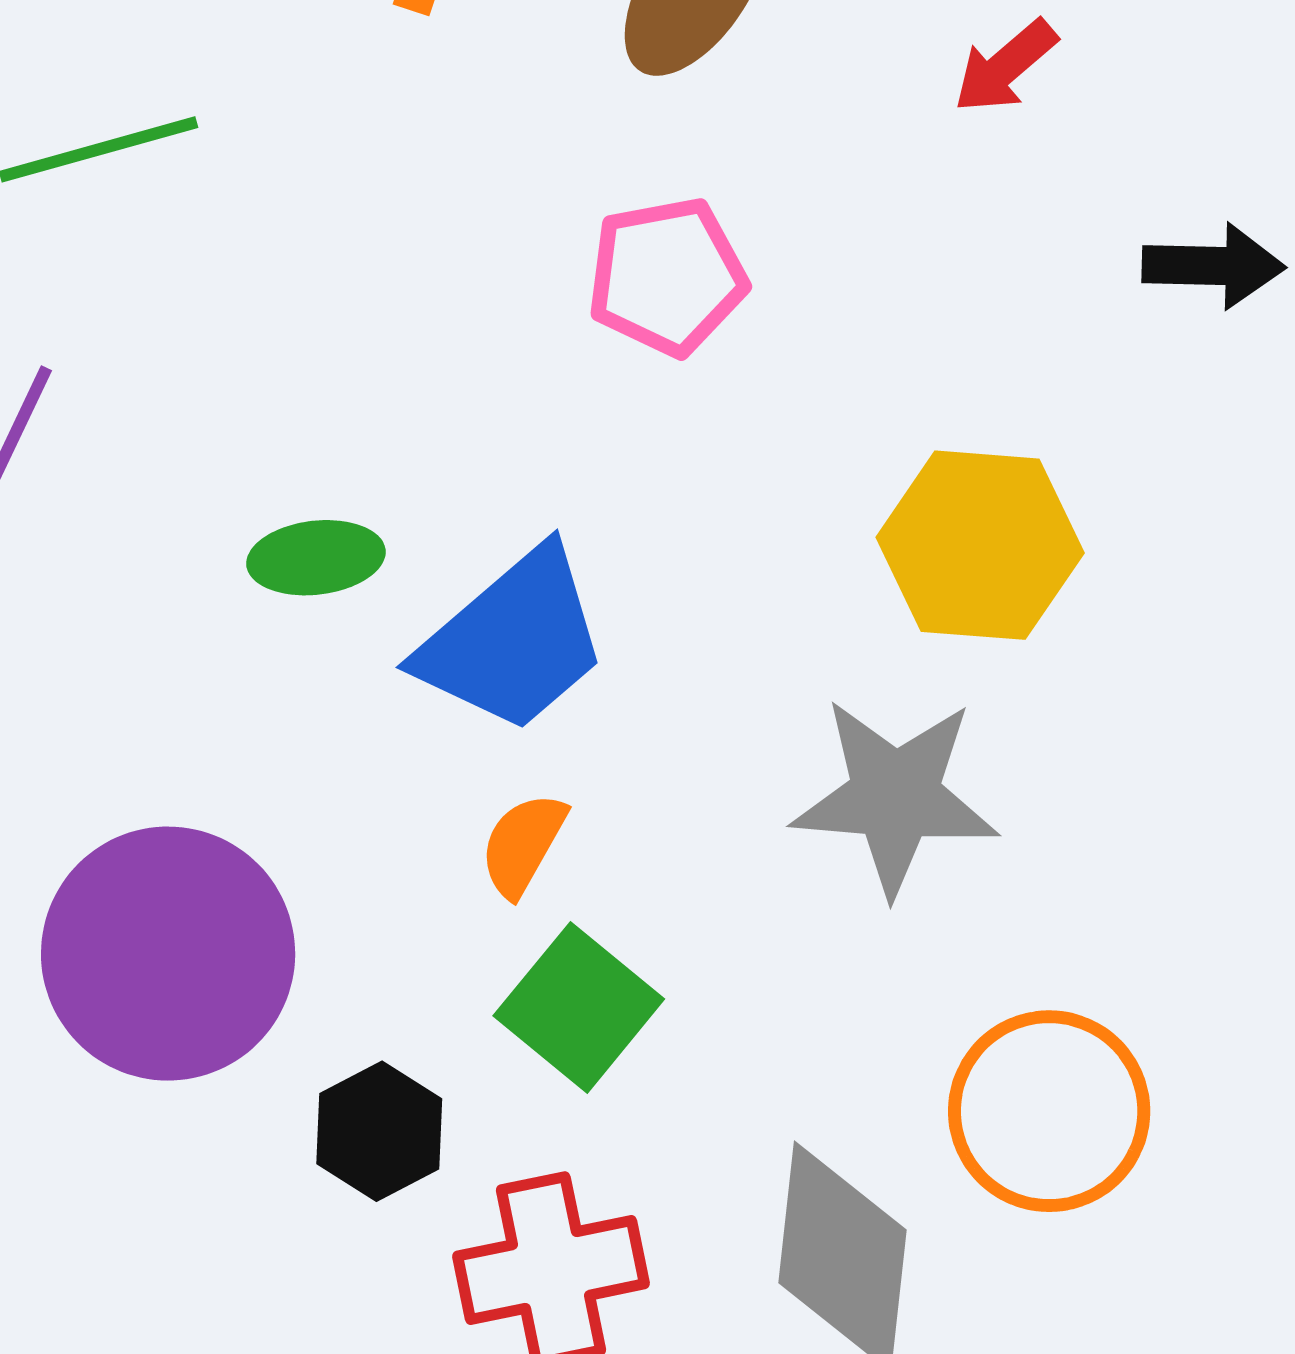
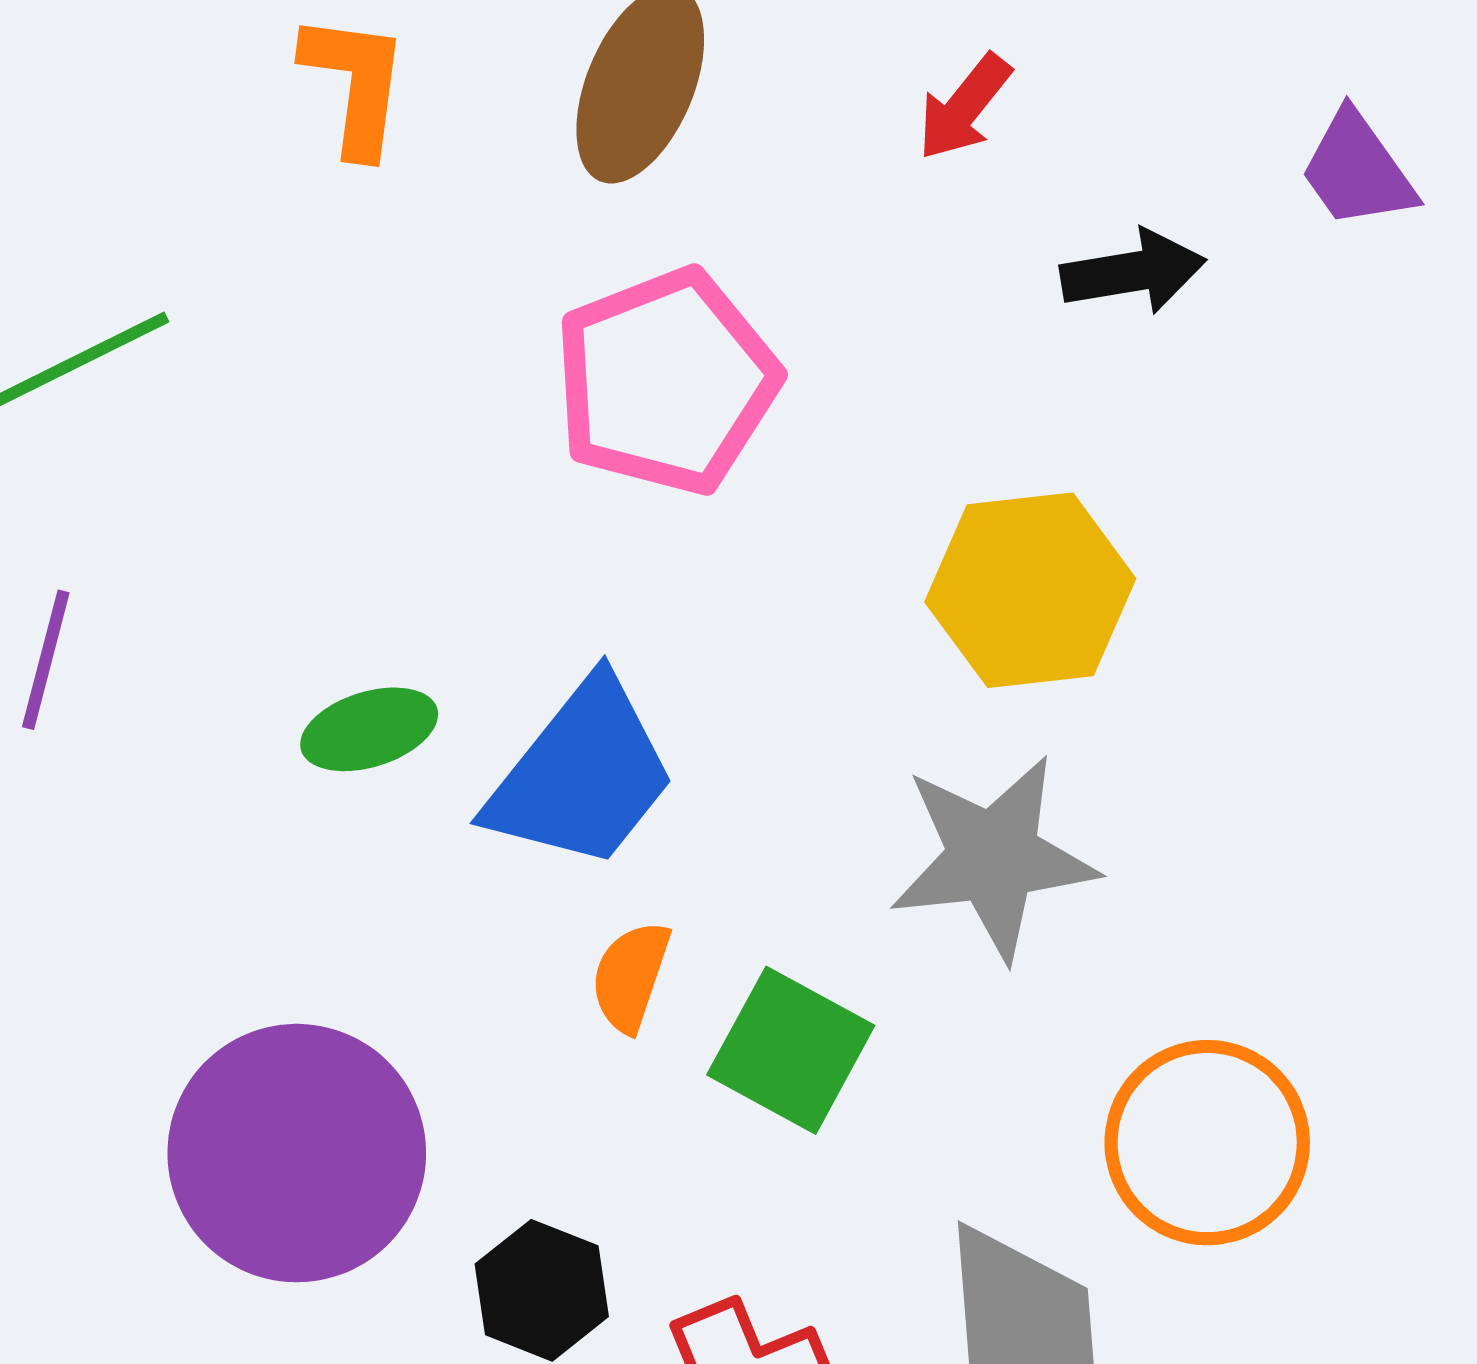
black arrow: (1213, 266) -> (1133, 272), moved
pink pentagon: (667, 276) -> (666, 381), size x1.4
green square: (579, 1007) -> (791, 1050), moved

